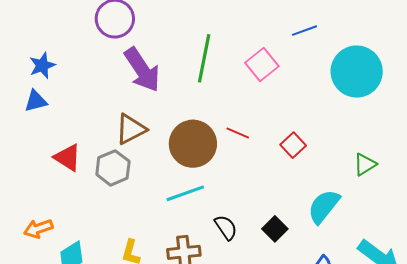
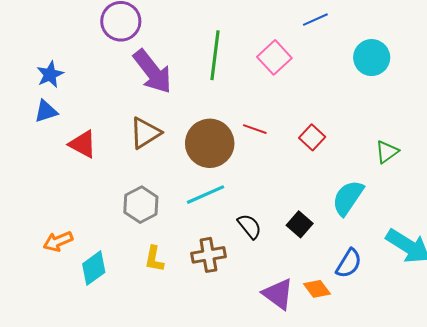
cyan circle: (357, 72) -> (372, 58), size x0.7
red triangle: (68, 158) -> (83, 144), moved
gray hexagon: (113, 168) -> (141, 205), moved

